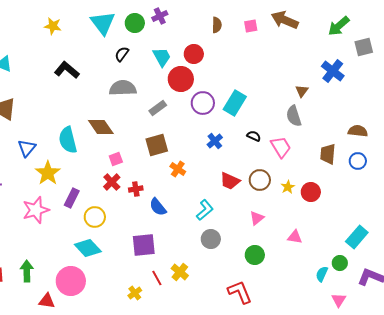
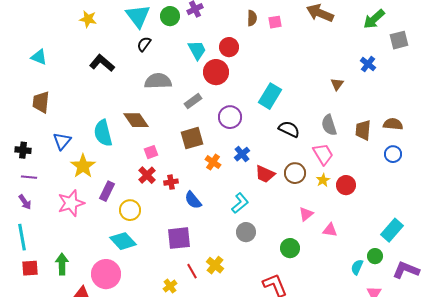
pink square: (251, 26) -> (275, 22), moved
black semicircle: (122, 54) -> (144, 44), moved
blue cross: (333, 71) -> (368, 64), size x0.7
purple circle: (203, 103) -> (230, 117), moved
gray semicircle: (294, 116) -> (329, 125), moved
black semicircle: (254, 136) -> (289, 129), size x1.5
blue cross: (215, 141) -> (242, 154), moved
pink trapezoid: (281, 147) -> (323, 154), moved
brown trapezoid: (328, 154) -> (363, 130), moved
pink triangle: (257, 218) -> (306, 214), moved

